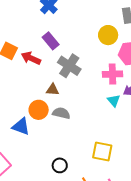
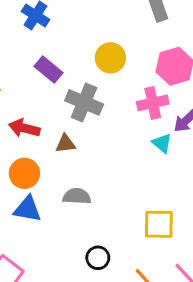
yellow circle: (108, 35) -> (110, 58), moved
red arrow: (31, 58) -> (24, 128), moved
orange circle: (39, 110) -> (24, 173), moved
gray semicircle: (61, 113) -> (77, 196), moved

